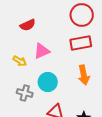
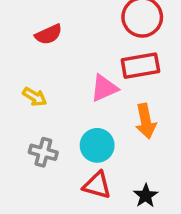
pink triangle: (42, 51) -> (104, 88), moved
cyan circle: (48, 82) -> (97, 145), moved

